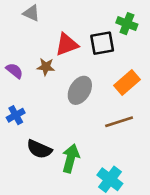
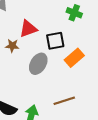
black square: (102, 43) -> (55, 41), moved
brown line: (119, 122) -> (64, 101), moved

